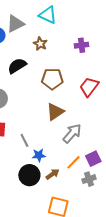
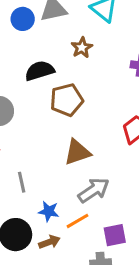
brown pentagon: (52, 79) -> (67, 100), moved, turned -30
blue star: (39, 155) -> (49, 211), moved
orange line: (74, 162) -> (78, 221), moved

